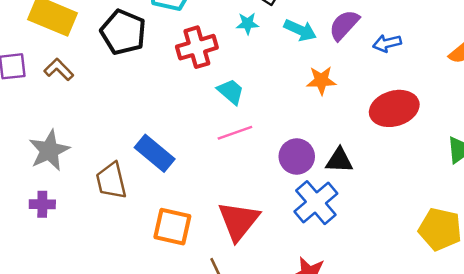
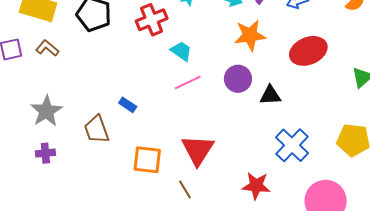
orange star: (321, 80) -> (250, 35), size x1.4
blue rectangle: (155, 153) -> (128, 105), size x0.6
purple circle: (297, 156) -> (238, 79), moved
blue cross: (316, 203) -> (292, 145), moved

